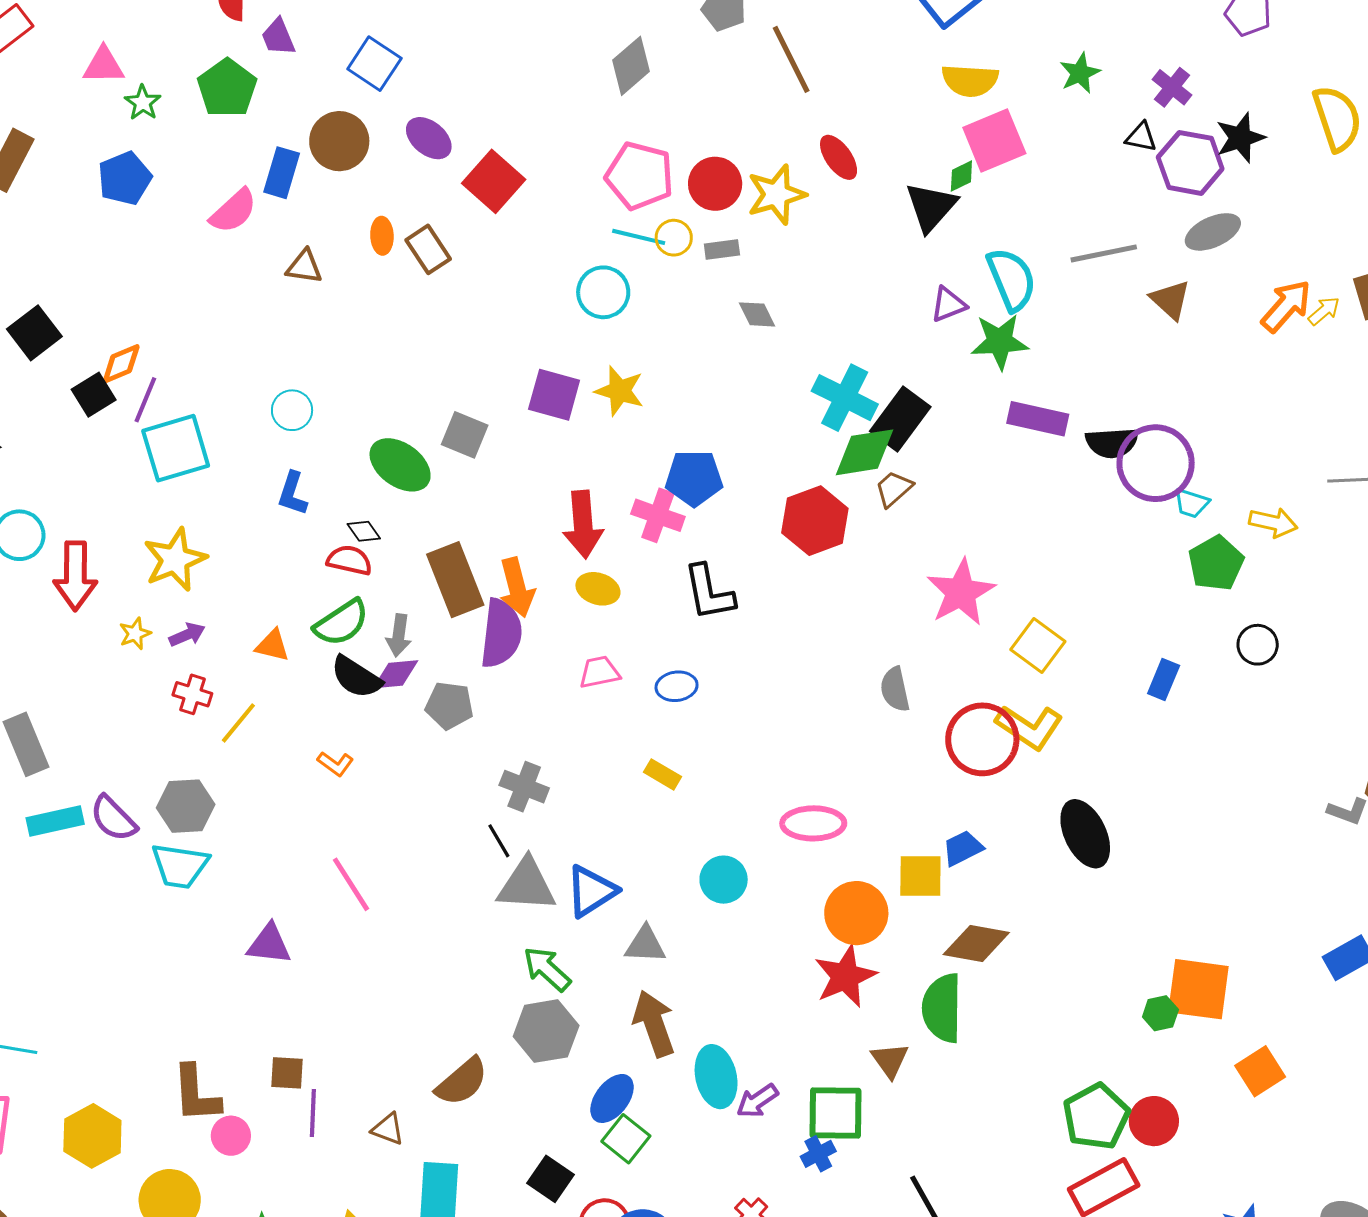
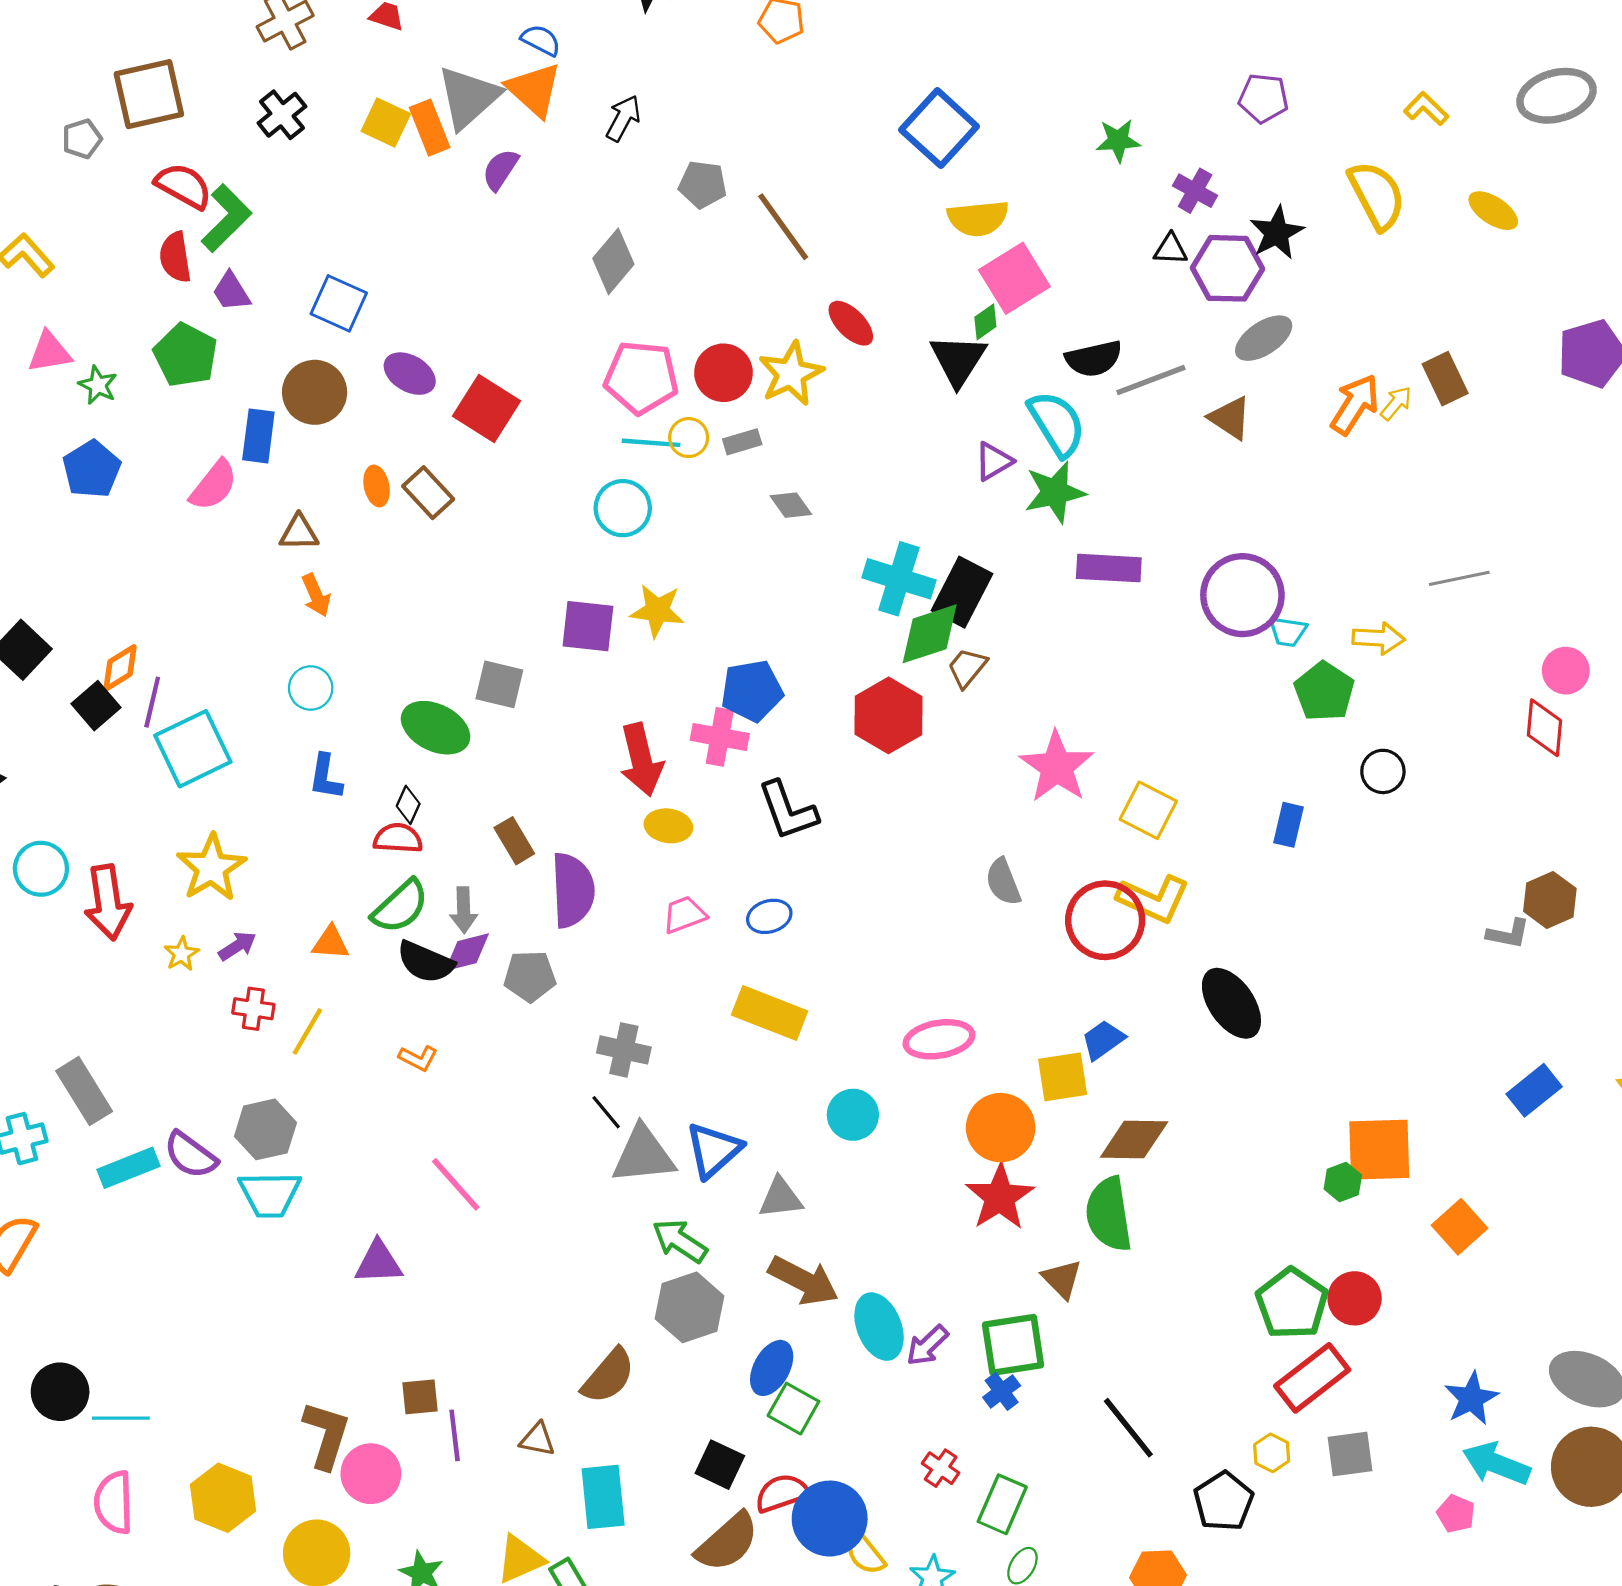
green star: (1080, 73) -> (1118, 140), moved, turned 30
black semicircle: (1112, 443) -> (1094, 359), moved
black diamond: (364, 531) -> (408, 805), turned 68
brown rectangle: (455, 580) -> (514, 841), size x0.6
orange arrow: (517, 587) -> (316, 595), moved, size x0.7
yellow rectangle: (663, 774) -> (770, 1013), size x1.8
brown arrow: (654, 1024) -> (804, 1281), turned 146
brown L-shape: (196, 1094) -> (326, 1435), turned -150
pink circle: (231, 1136) -> (371, 1474), size x1.4

